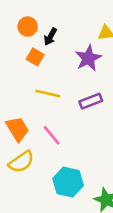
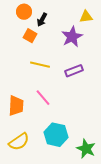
orange trapezoid: (17, 129) -> (16, 106), moved, turned 35
yellow semicircle: (21, 162) -> (19, 142), moved

